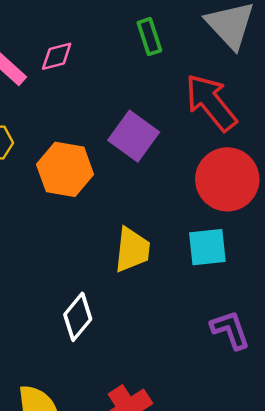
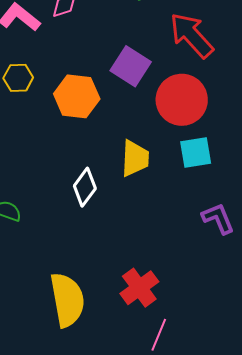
red circle: (227, 179) -> (182, 100), moved
white diamond: (78, 317) -> (85, 187), moved

